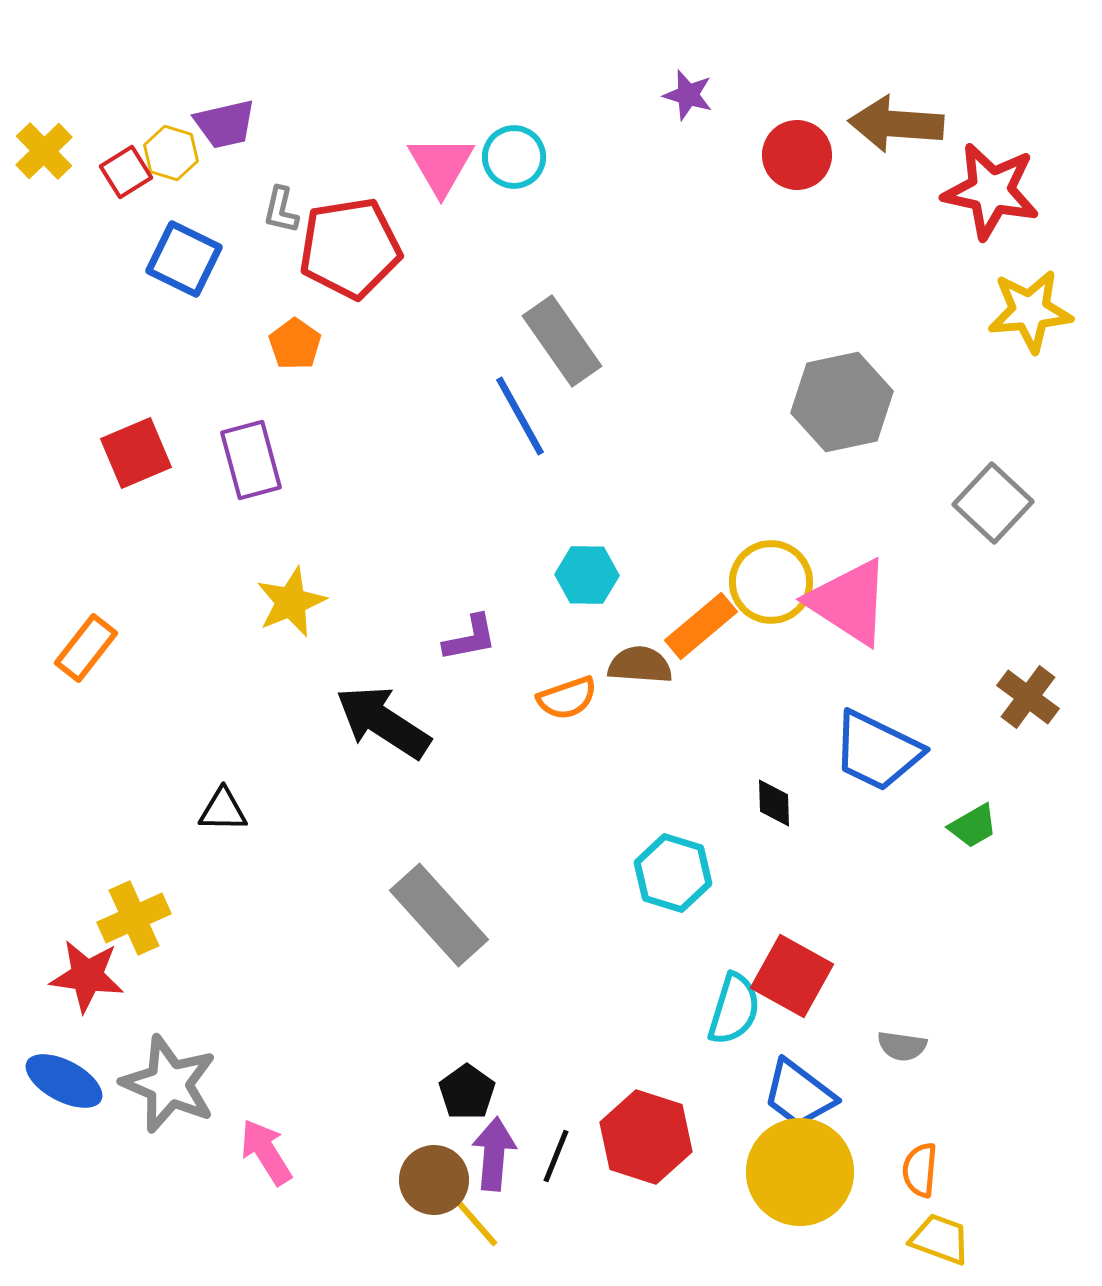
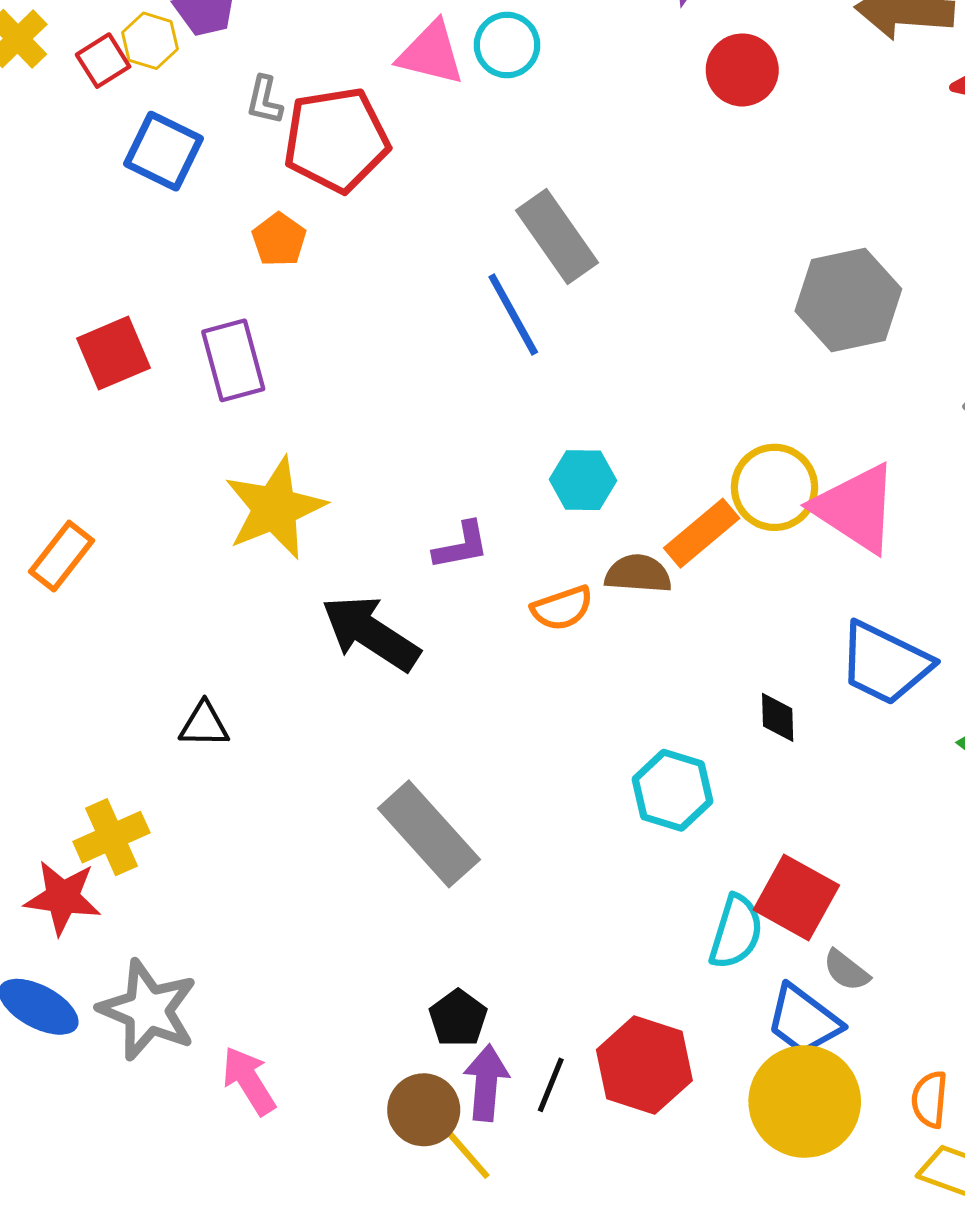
red circle: (797, 155) -> (742, 70), moved
pink triangle: (441, 165) -> (431, 53), turned -46
yellow star: (291, 602) -> (275, 508), size x1.4
gray semicircle: (902, 1046) -> (846, 970), moved, turned 30

